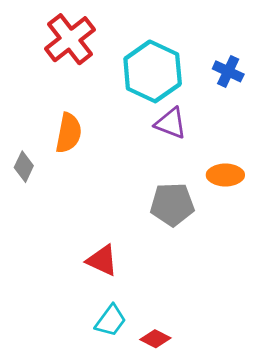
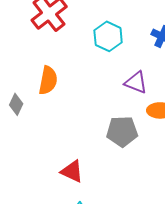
cyan hexagon: (153, 71) -> (108, 36), size x0.7
purple triangle: (171, 123) -> (136, 82), moved

